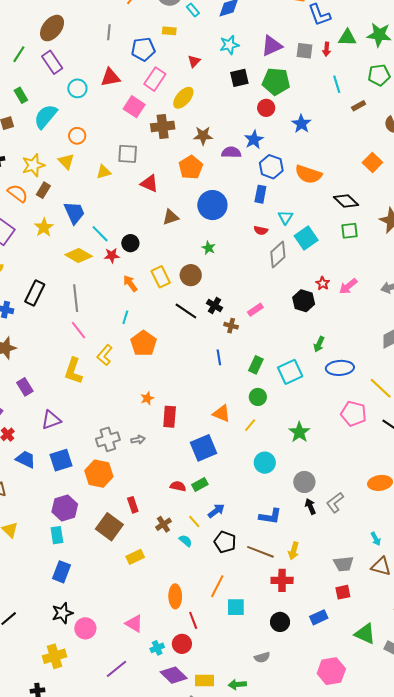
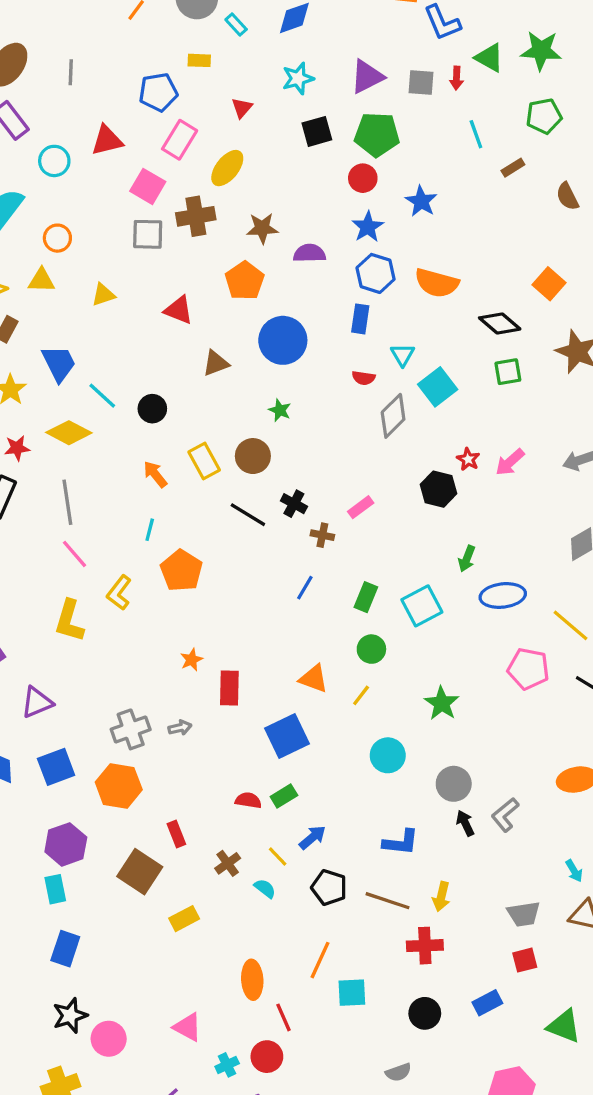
gray line: (109, 32) -> (71, 72), moved
green triangle: (347, 38) -> (489, 58), turned 30
blue star: (254, 140) -> (368, 227), moved
gray square: (128, 154) -> (148, 234), moved
yellow triangle: (66, 161) -> (41, 280), turned -42
orange square: (372, 163) -> (549, 284), moved
red star: (112, 255) -> (17, 448), moved
blue line: (219, 357) -> (305, 588), turned 42

